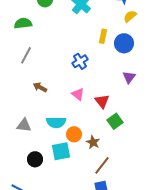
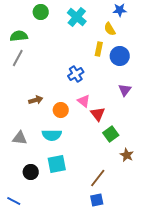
yellow semicircle: (130, 16) -> (110, 29), moved, turned -80
gray line: (26, 55) -> (18, 58), moved
brown arrow: (40, 87) -> (36, 100), turned 136
pink triangle: (78, 94) -> (84, 101), moved
orange circle: (74, 134) -> (61, 110), moved
brown star: (93, 142) -> (127, 155), moved

